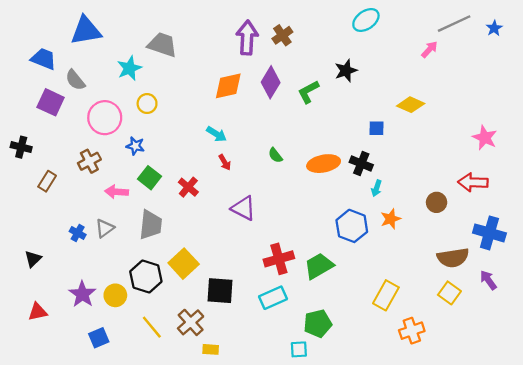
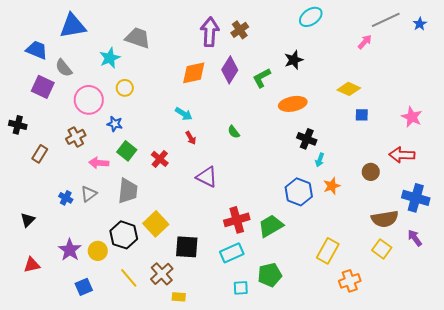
blue square: (377, 128) -> (362, 115), moved
orange ellipse: (324, 164) -> (293, 104), moved
cyan square: (299, 349) -> (241, 288), moved

